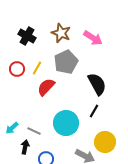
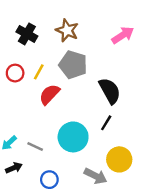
pink arrow: (93, 38) -> (123, 35), moved, turned -66
gray pentagon: (66, 62) -> (73, 65), turned -30
black arrow: (25, 147) -> (14, 168), moved, turned 56

